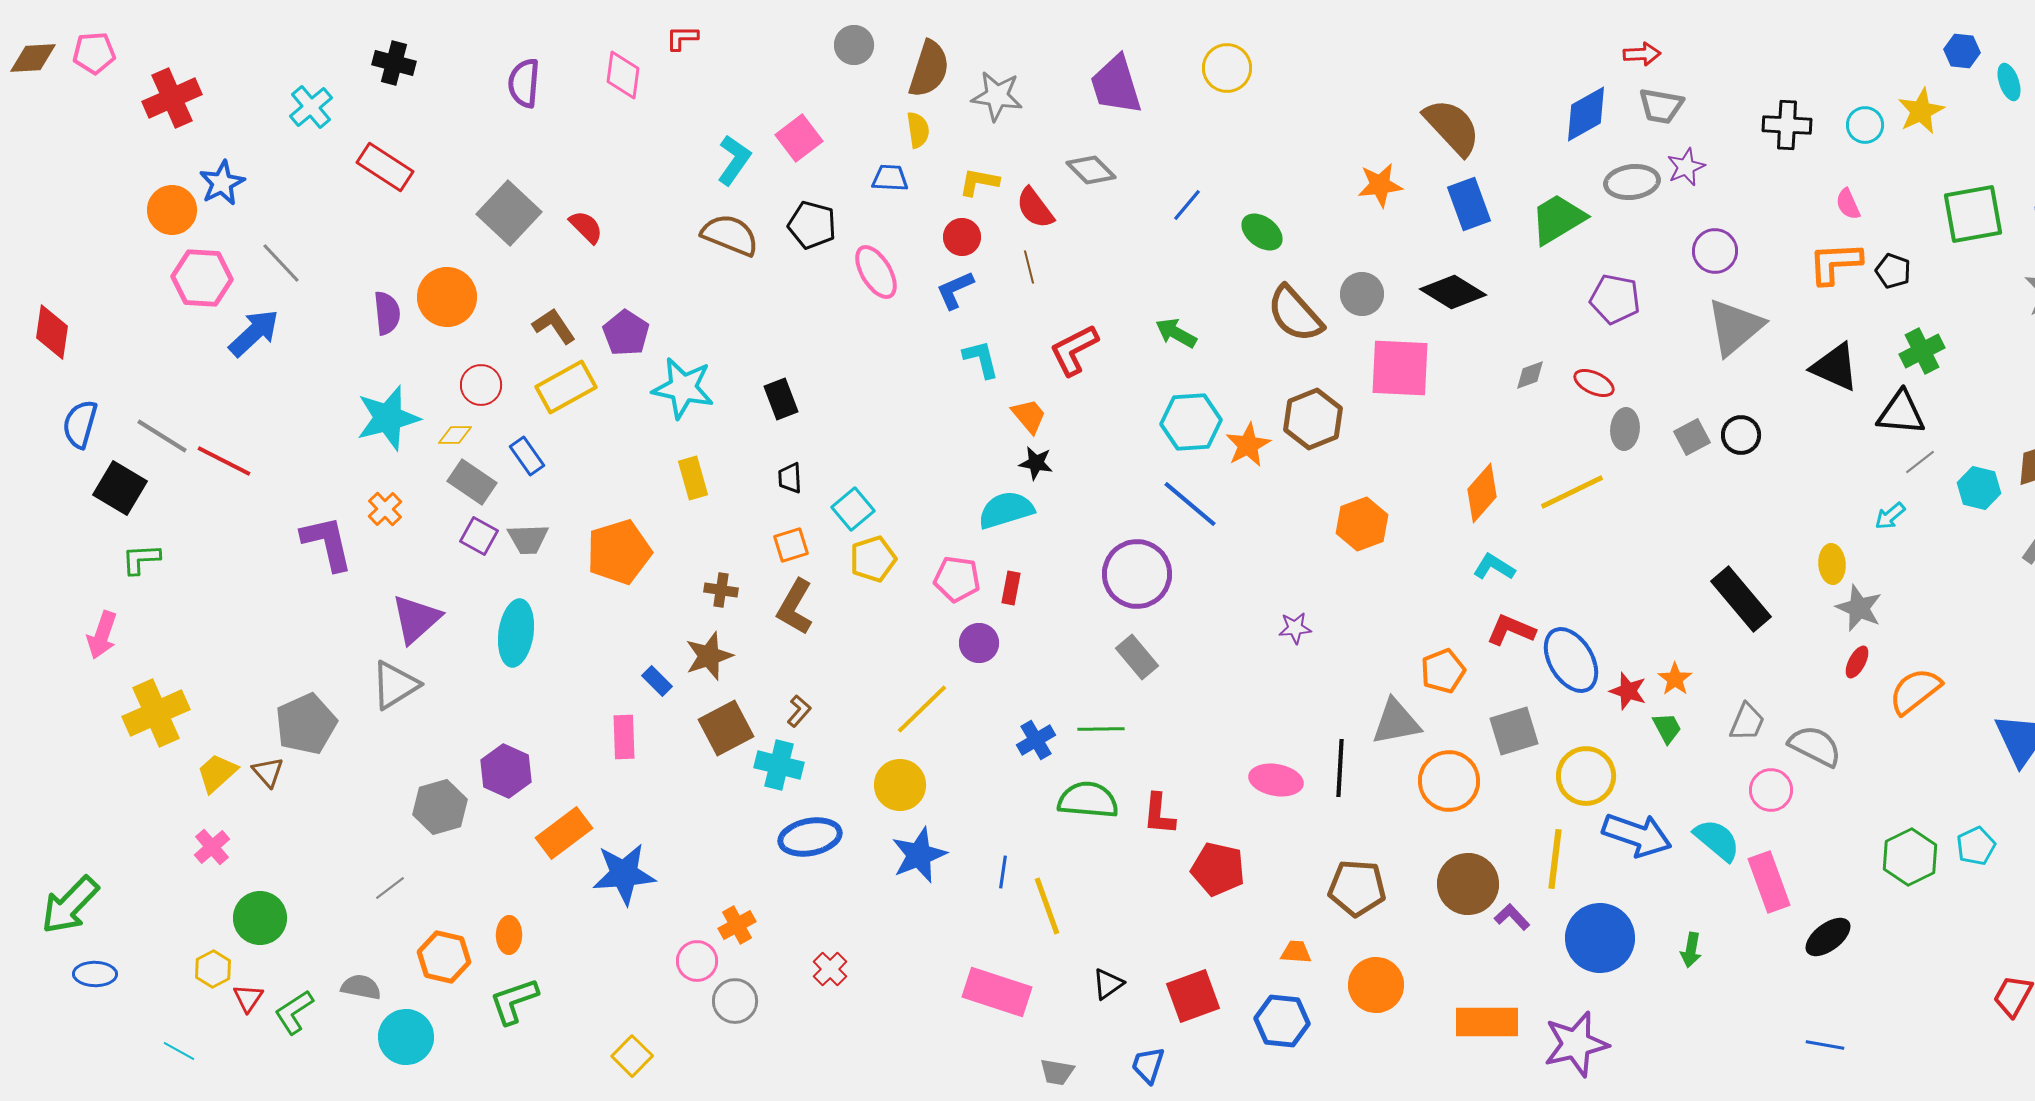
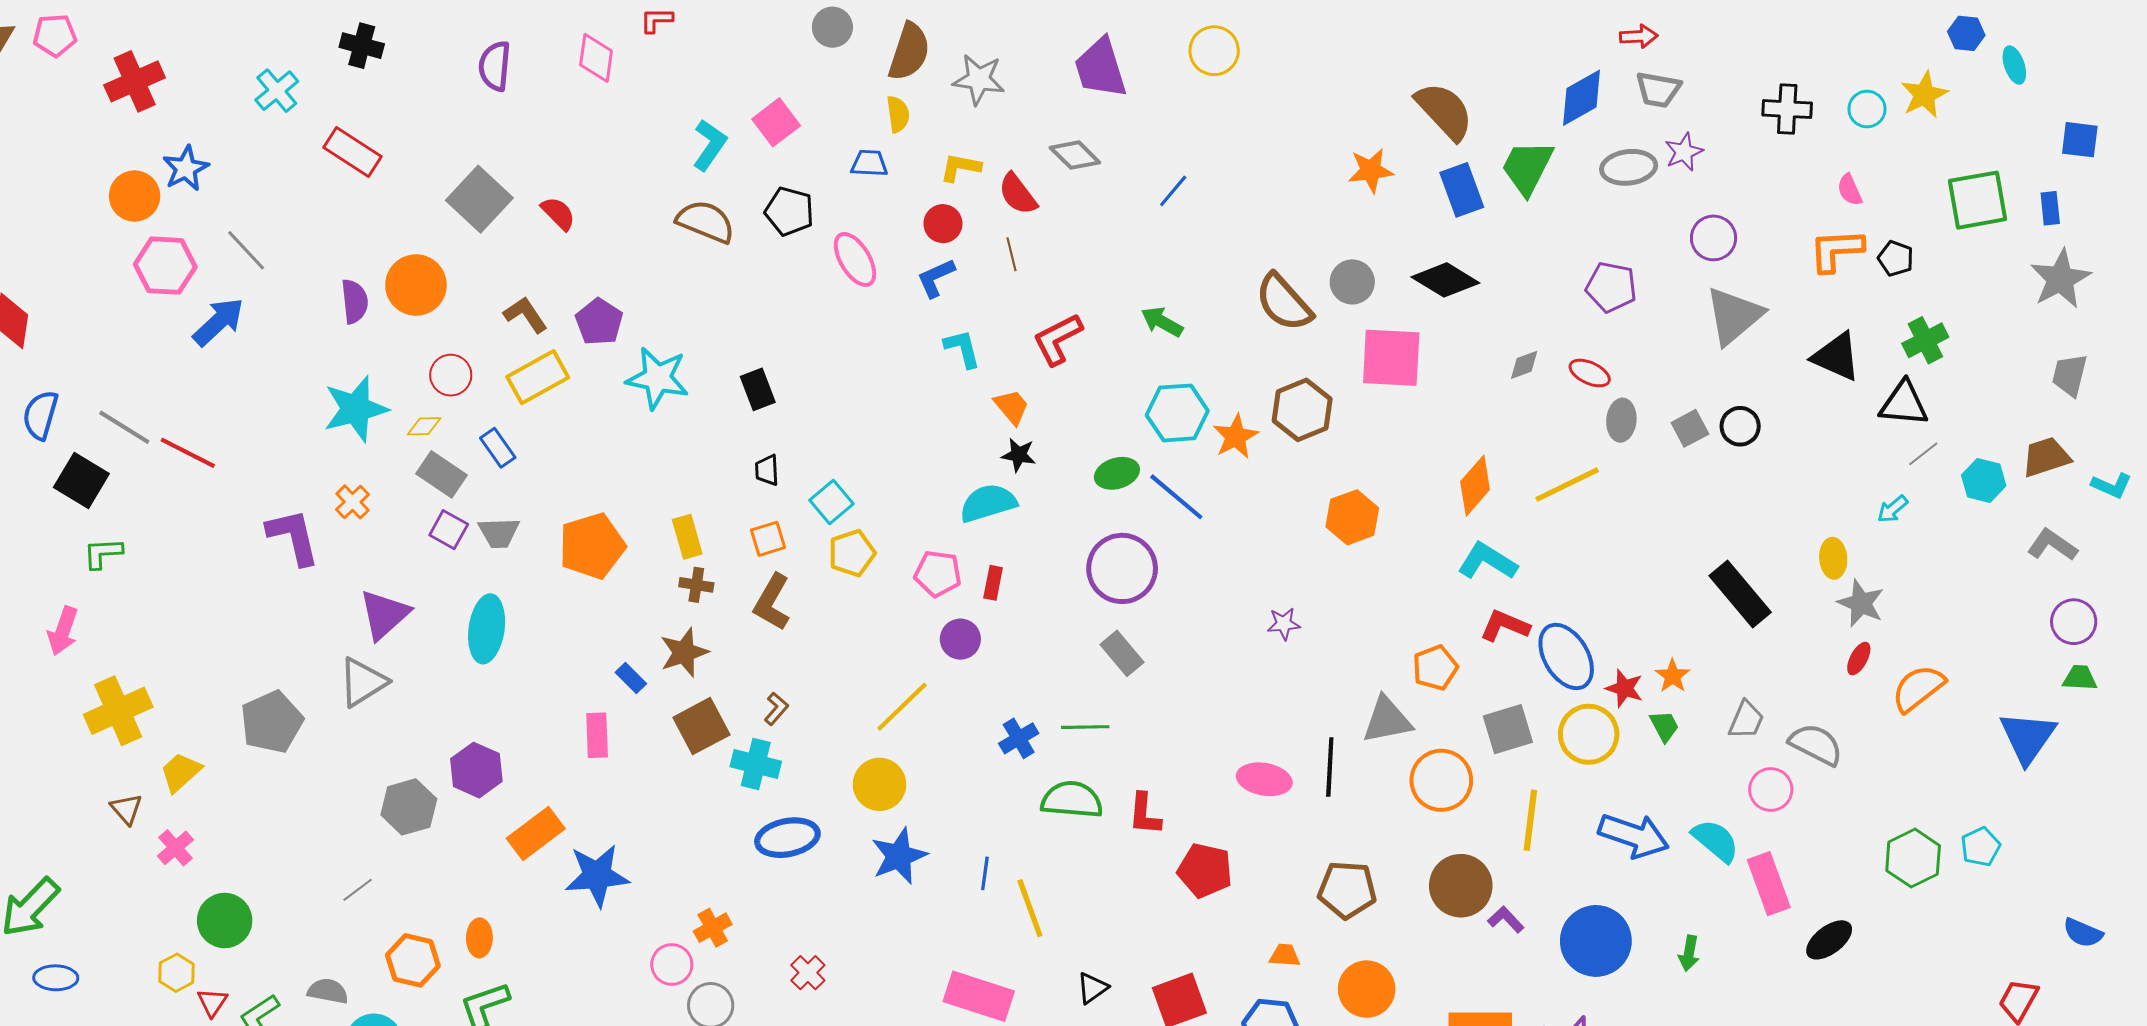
green trapezoid: (1558, 219) -> (1527, 167), moved, turned -32
green ellipse: (1262, 232) -> (1117, 473), moved, turned -54
yellow rectangle: (693, 478) -> (687, 537), moved
cyan L-shape: (1494, 567) -> (1487, 561), size x1.4
brown triangle: (268, 772) -> (126, 809), moved
yellow circle: (1586, 776) -> (1589, 734), moved
yellow line: (1555, 859) -> (1530, 820), moved

